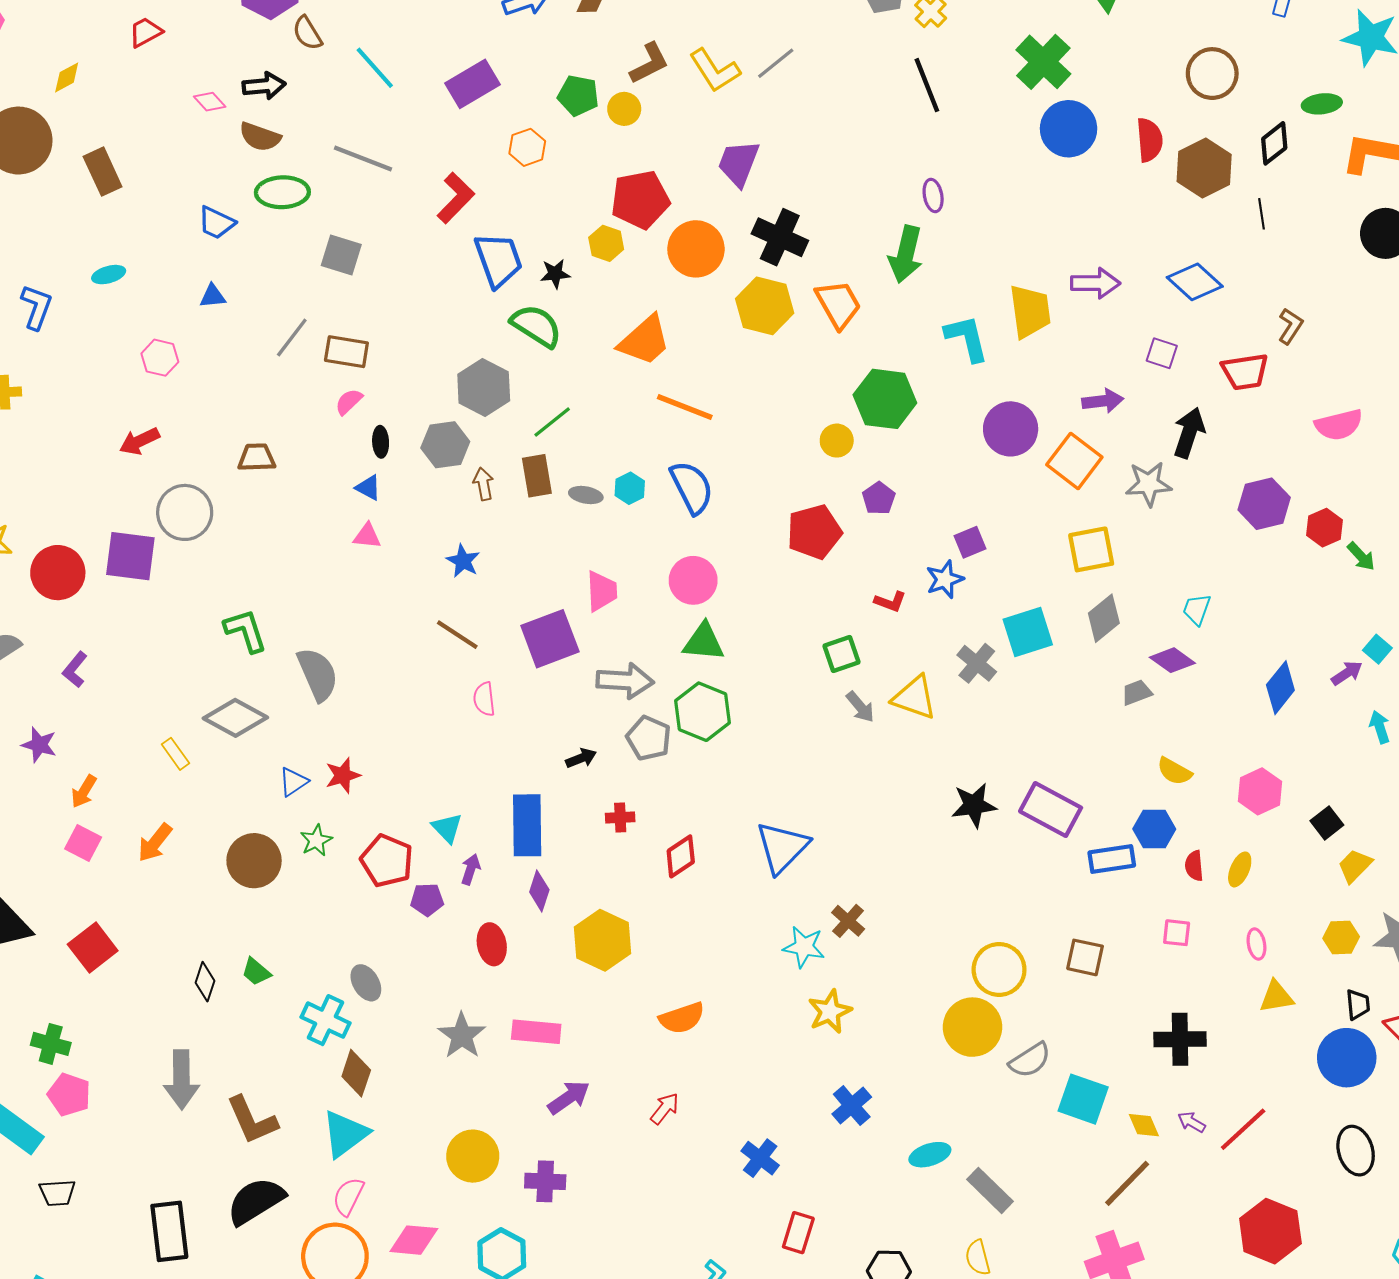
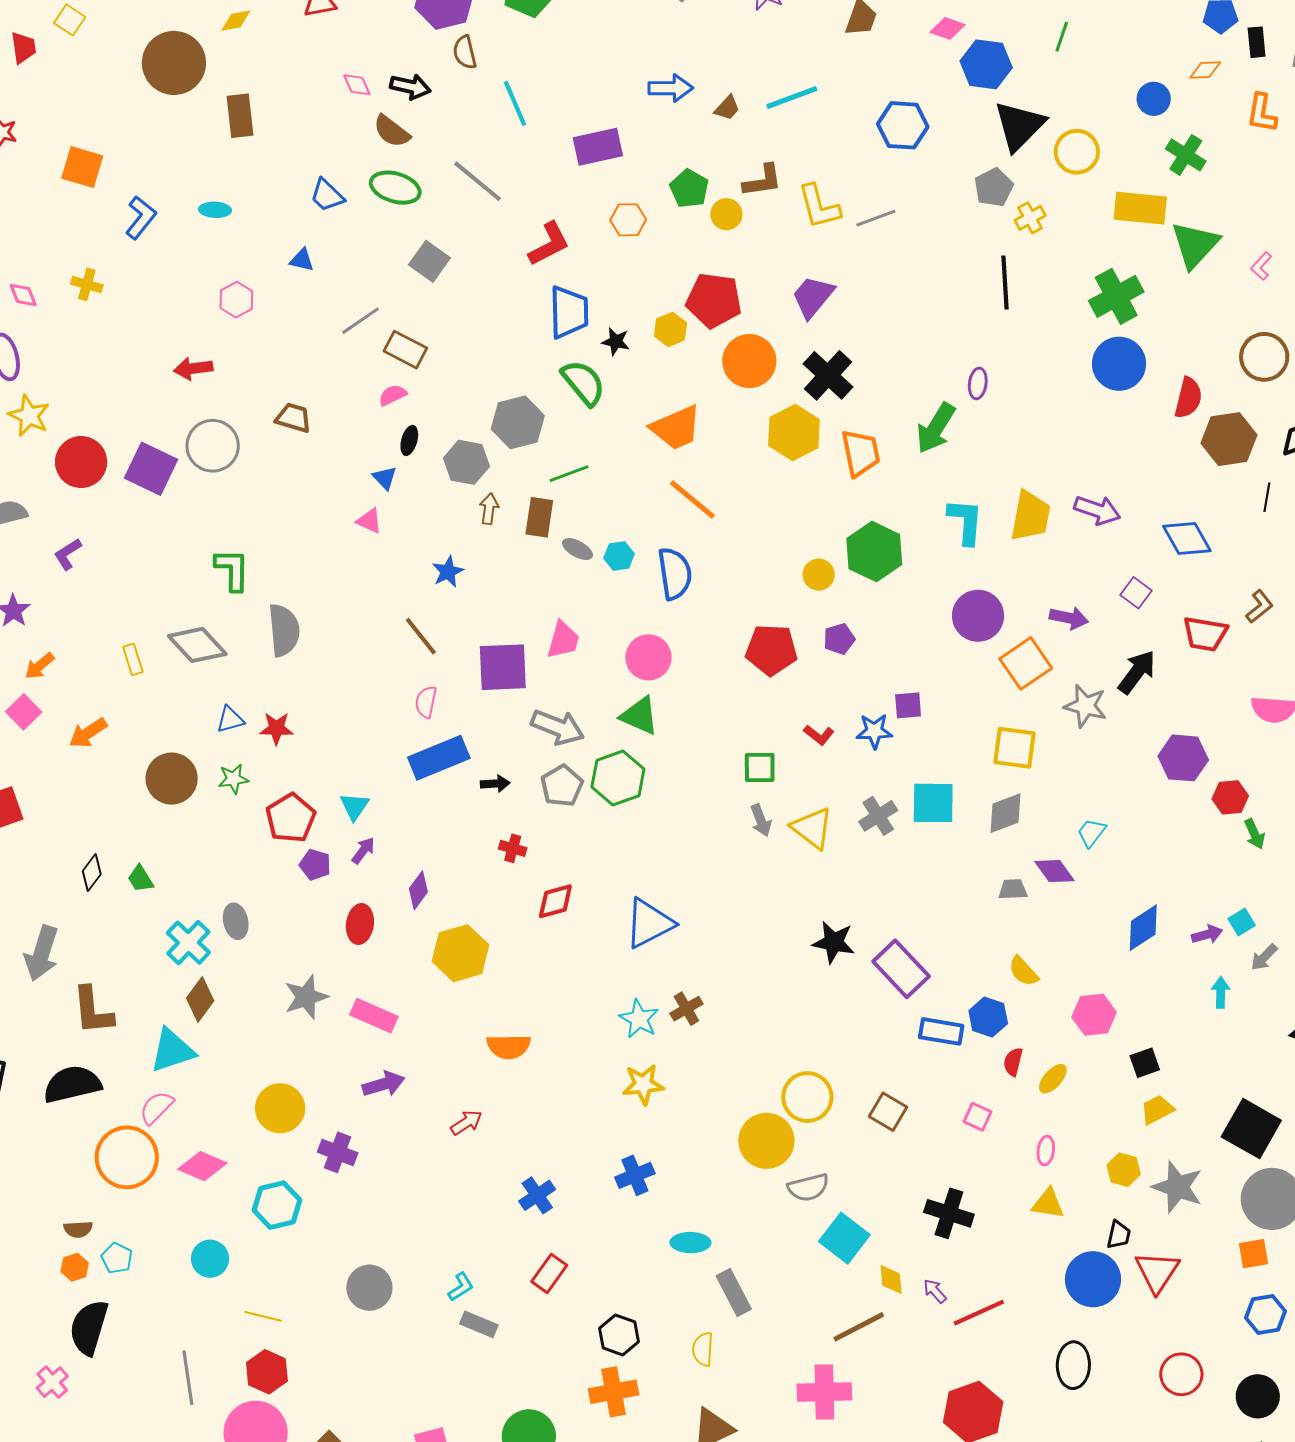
blue rectangle: (527, 825) -> (439, 758), moved, turned 50

